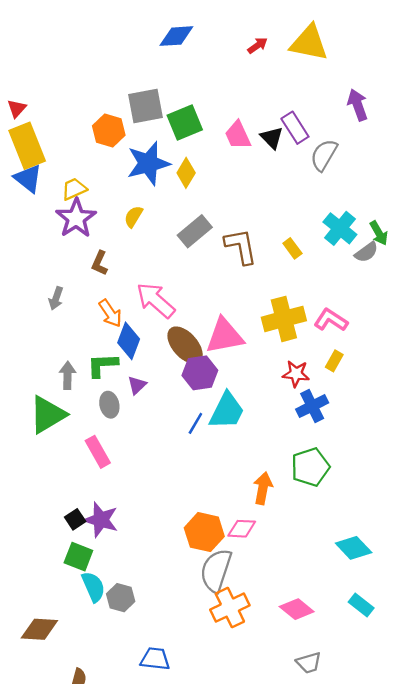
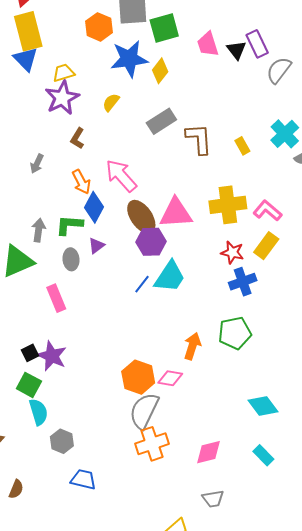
yellow rectangle: (334, 361) -> (266, 246), size x1.5
gray hexagon: (121, 598) -> (62, 441), moved
pink diamond: (297, 609) -> (208, 452), turned -60

